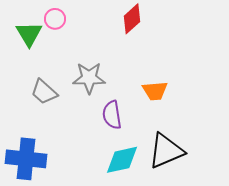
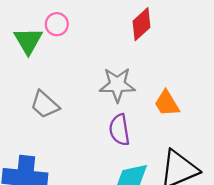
gray star: (89, 78) -> (117, 85), moved
orange trapezoid: (155, 91) -> (167, 103), turned 64

